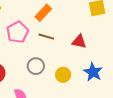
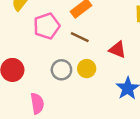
yellow circle: (63, 75) -> (87, 69), moved

